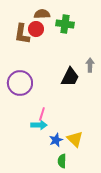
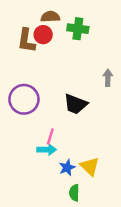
black trapezoid: (70, 77) -> (75, 104), moved, turned 85

